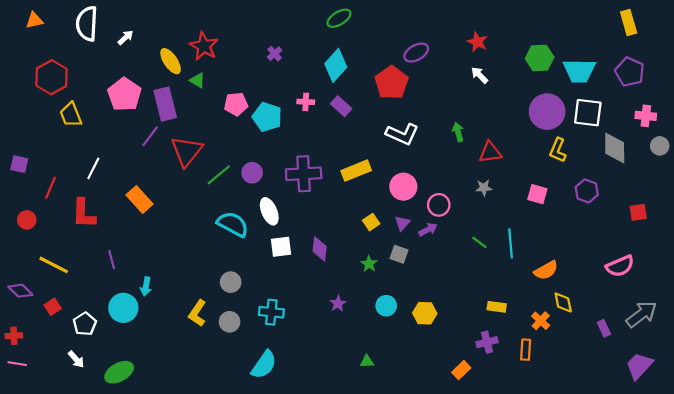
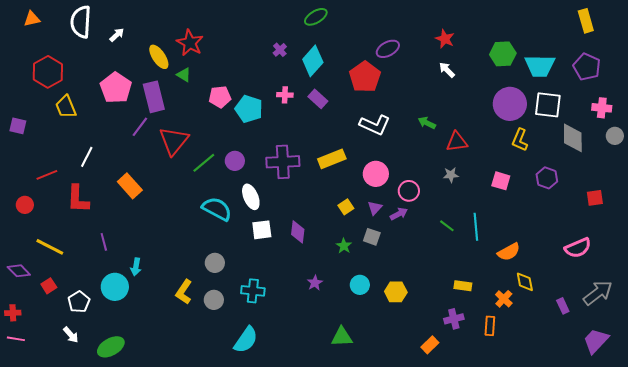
purple cross: (275, 54) -> (280, 50), moved
green arrow: (458, 132) -> (427, 123), turned -48
purple square: (19, 164) -> (18, 126), moved
red line: (50, 188) -> (47, 175), turned 45
green triangle: (367, 361) -> (342, 337), size x1.6

